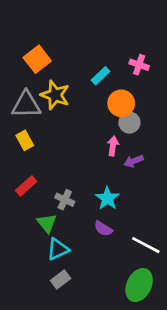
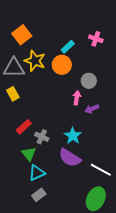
orange circle: (121, 103) -> (62, 65), moved
red rectangle: (26, 186) -> (24, 127), moved
purple semicircle: (103, 229) -> (70, 158), size x1.6

